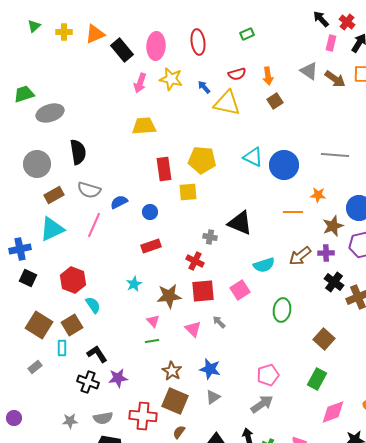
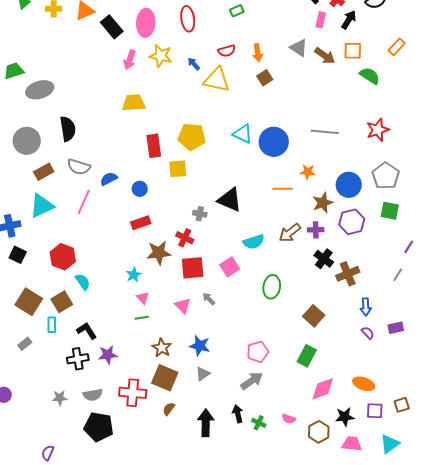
cyan star: (134, 284) -> (134, 275), moved
brown star: (169, 296) -> (159, 253), moved
black cross: (88, 382) -> (78, 359), turned -30

